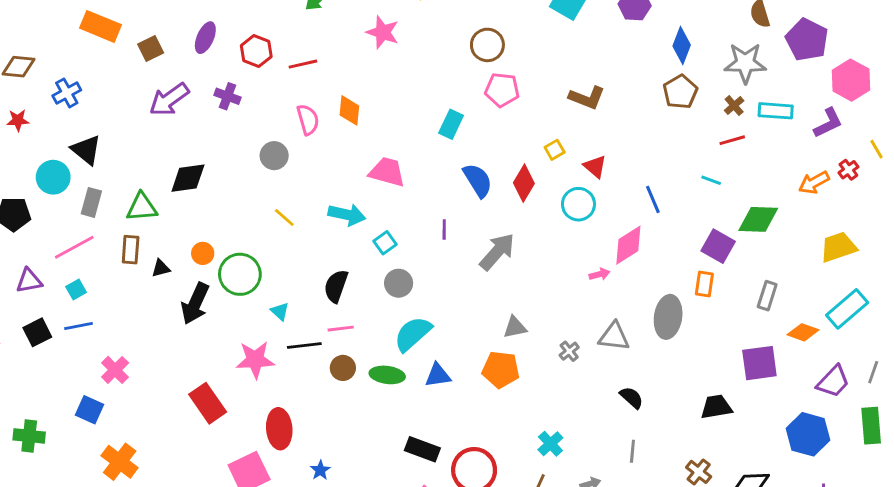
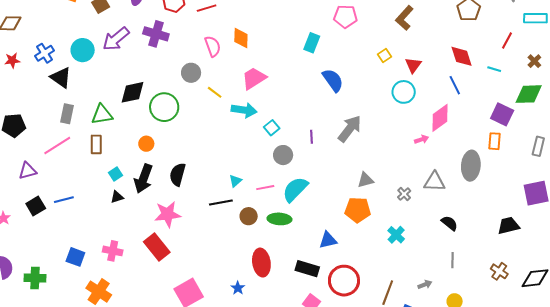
blue cross: (67, 93) -> (44, 53), moved
purple cross: (227, 96) -> (156, 34), size x1.4
brown L-shape: (587, 98) -> (404, 18), turned 115
brown cross: (734, 106) -> (534, 61), moved
red line: (732, 140) -> (507, 40), turned -42
red triangle: (595, 167) -> (413, 65), turned 30
pink trapezoid: (387, 172) -> (254, 78), moved, turned -44
cyan circle: (53, 177) -> (83, 50), moved
red diamond: (524, 183) -> (462, 56), moved, turned -45
yellow line: (284, 217) -> (215, 92), moved
purple line: (444, 229) -> (312, 137), moved
black triangle: (161, 268) -> (117, 197), moved
green circle: (240, 274) -> (164, 107), moved
black semicircle: (336, 286) -> (178, 174), moved
cyan square: (76, 290) -> (116, 174), moved
cyan triangle: (280, 311) -> (235, 181), moved, turned 40
pink line: (341, 329) -> (265, 188), moved
pink star: (255, 360) -> (168, 214), moved
pink cross: (115, 370) -> (113, 251), moved, turned -30
blue triangle: (438, 375) -> (328, 240), moved
red ellipse: (279, 429) -> (261, 263), moved
cyan cross: (550, 444) -> (396, 235), moved

